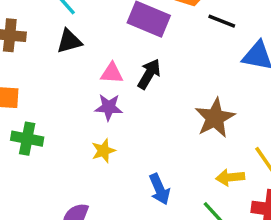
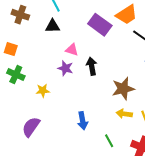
black arrow: (149, 74) -> (92, 66), moved, turned -54
yellow star: (104, 151) -> (43, 91), moved
yellow arrow: (230, 177) -> (124, 114), moved

